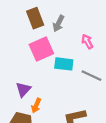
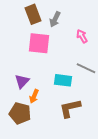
pink square: (41, 49) -> (39, 43), turned 30
cyan rectangle: (64, 64) -> (63, 80), moved

